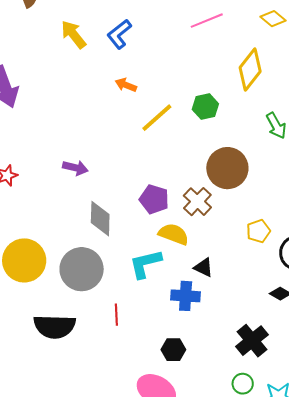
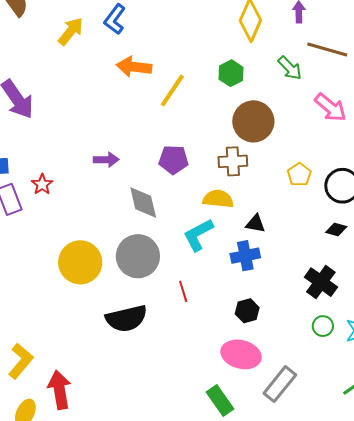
yellow arrow: (74, 35) -> (71, 31), turned 92
orange arrow: (126, 85) -> (134, 67), size x1.6
green hexagon: (205, 107) -> (231, 73), moved
purple pentagon: (154, 199) -> (173, 160), moved
brown cross: (197, 202) -> (233, 161), turned -32

